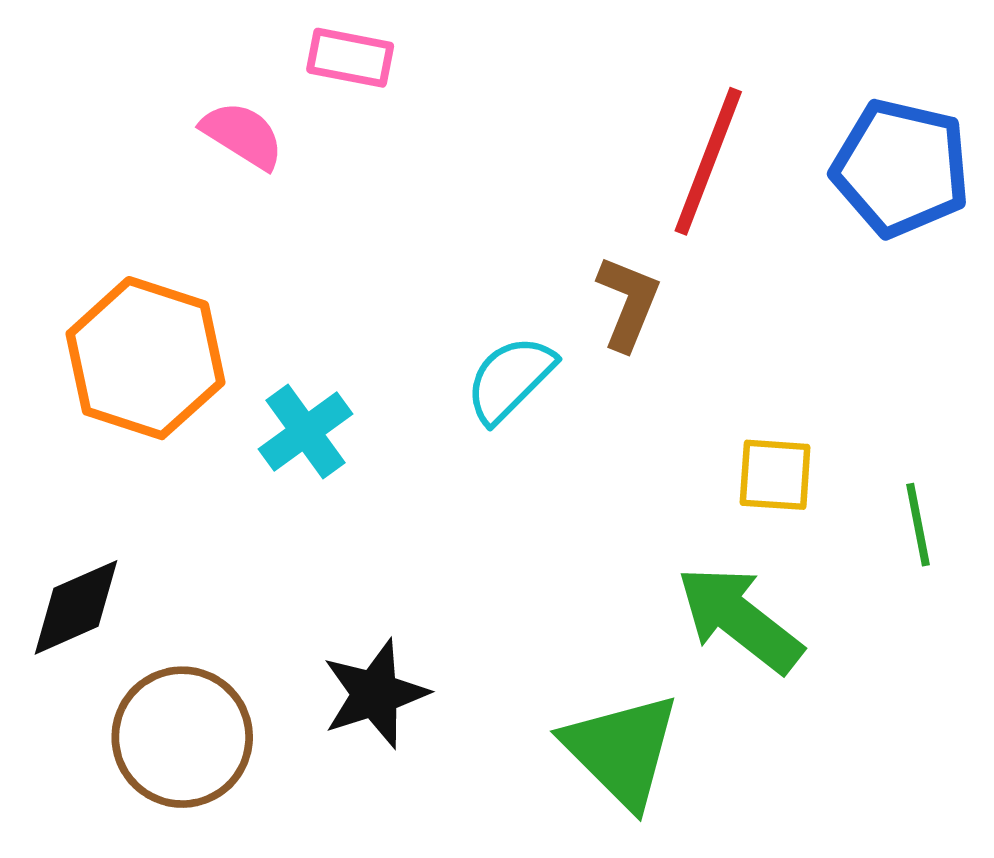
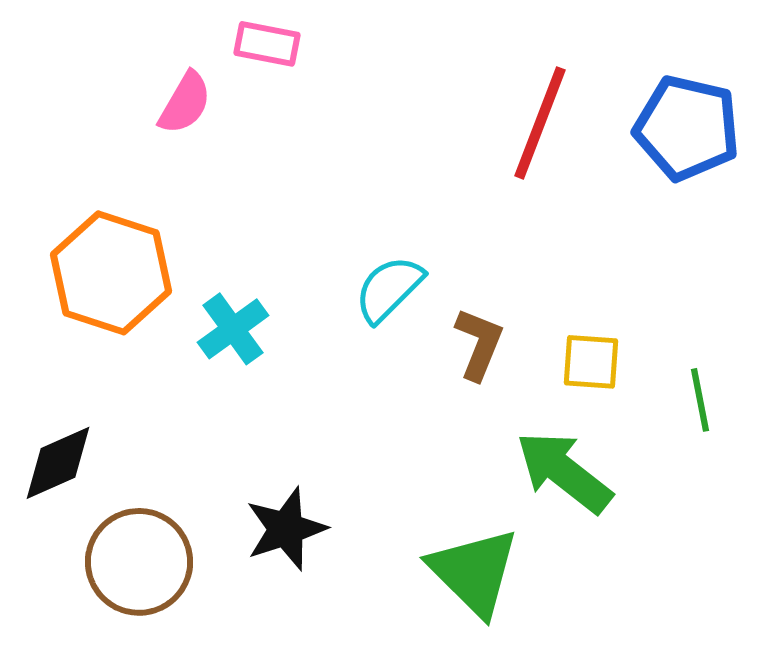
pink semicircle: (243, 135) -> (185, 103), turned 88
brown L-shape: (628, 303) -> (479, 344), moved

